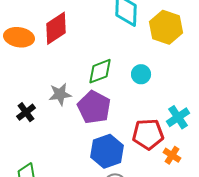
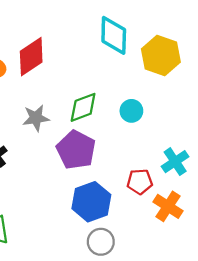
gray star: (60, 94) -> (36, 118), moved
red pentagon: (148, 134) -> (140, 182), size x0.7
orange cross: (172, 155) -> (168, 206), size x1.4

